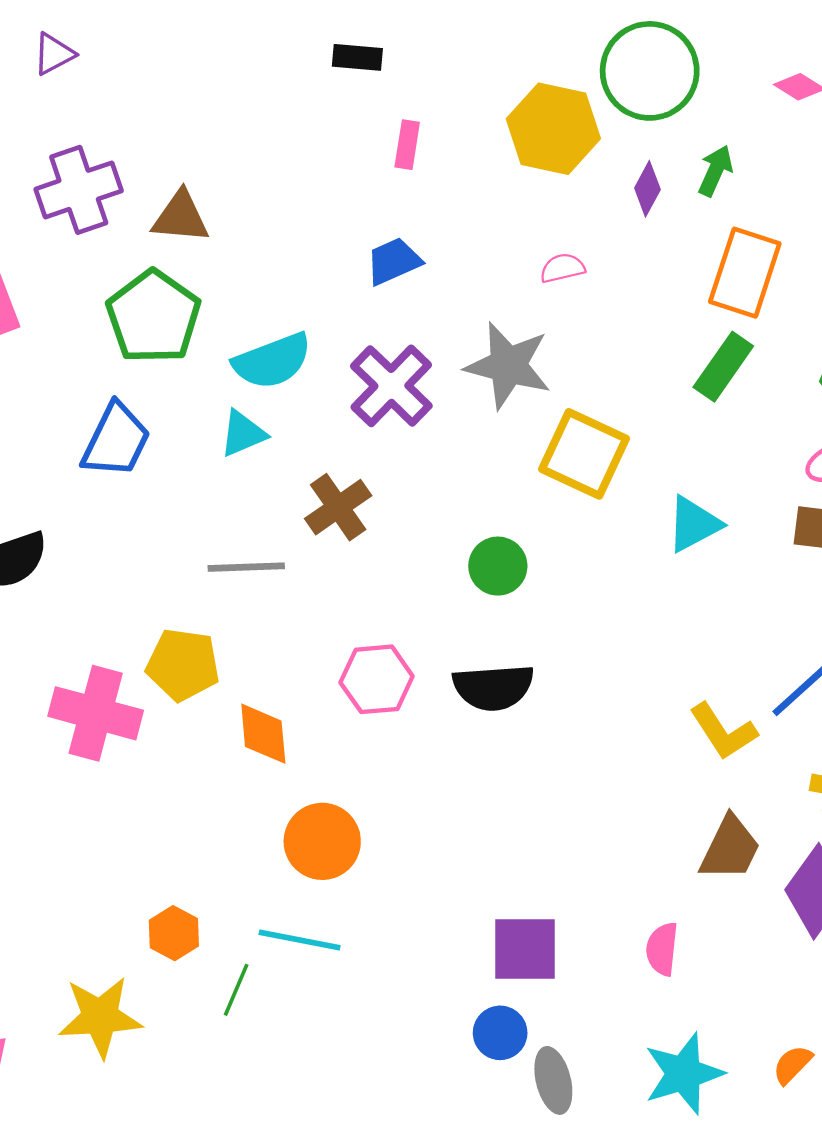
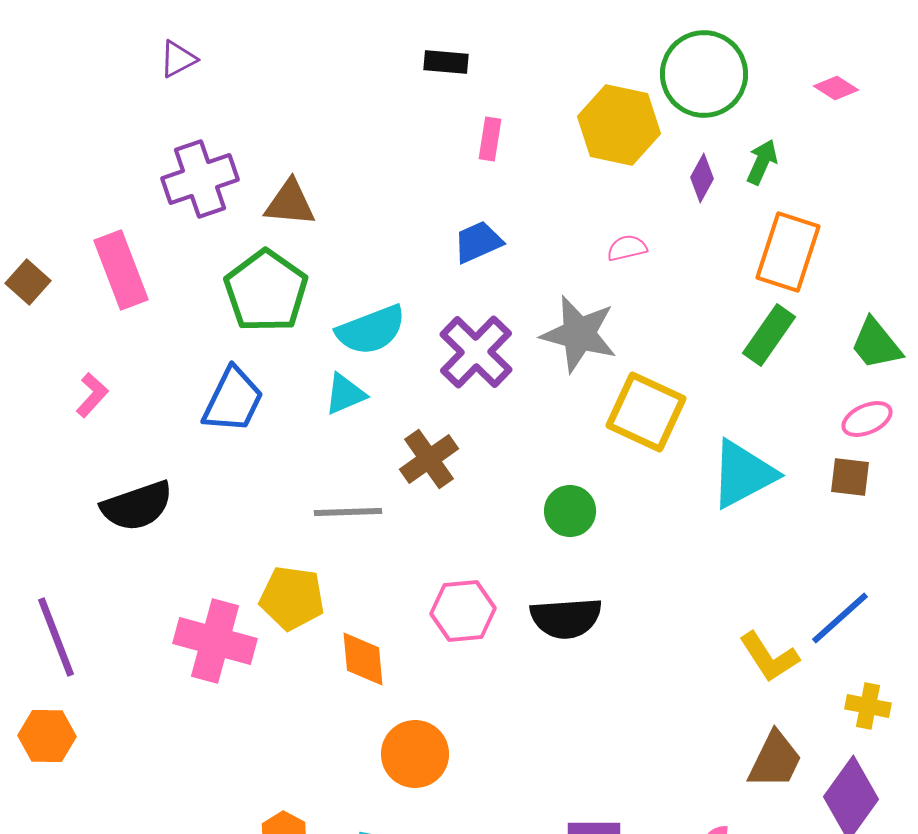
cyan triangle: (694, 524) -> (743, 474), size x1.4

